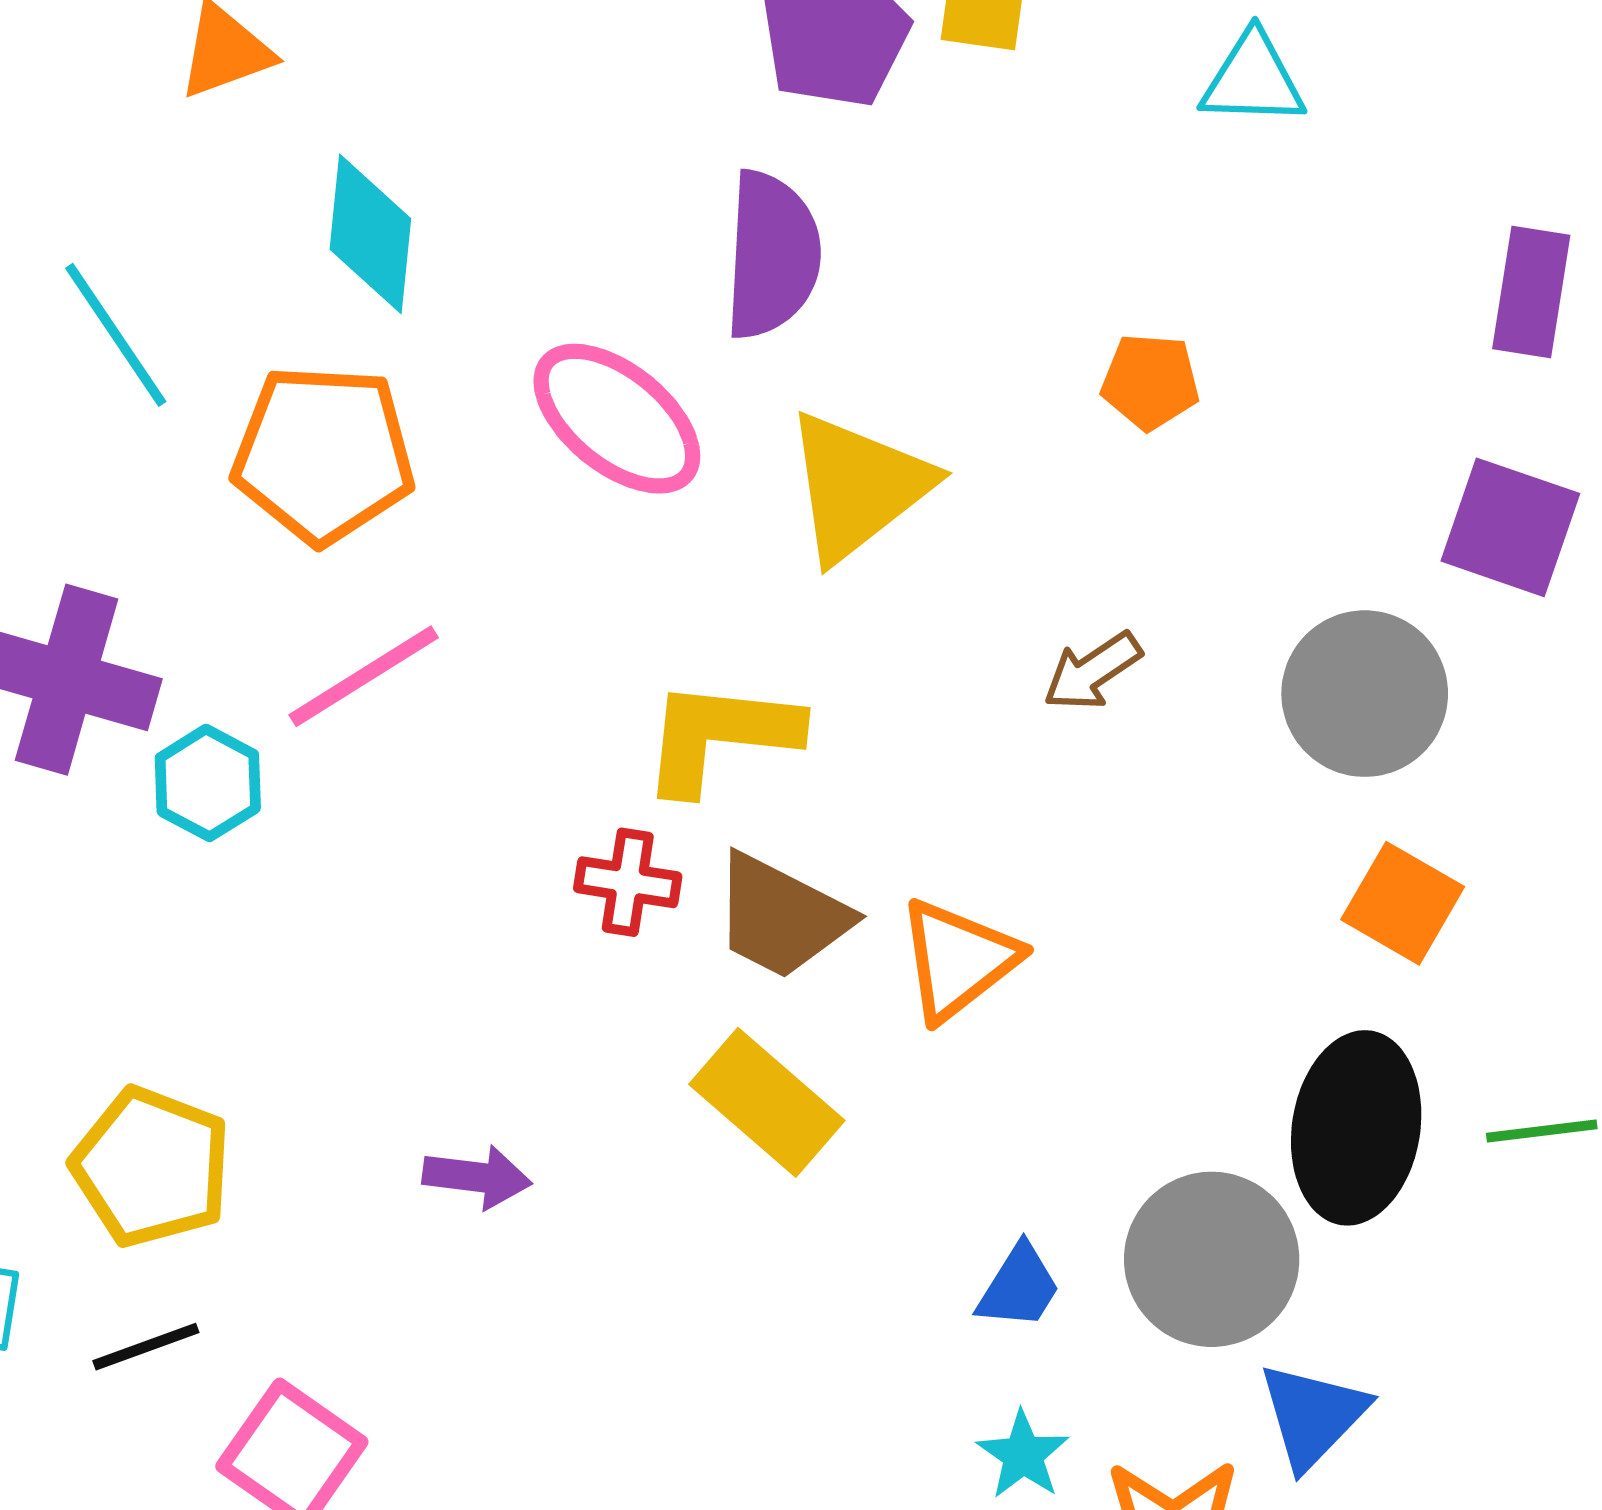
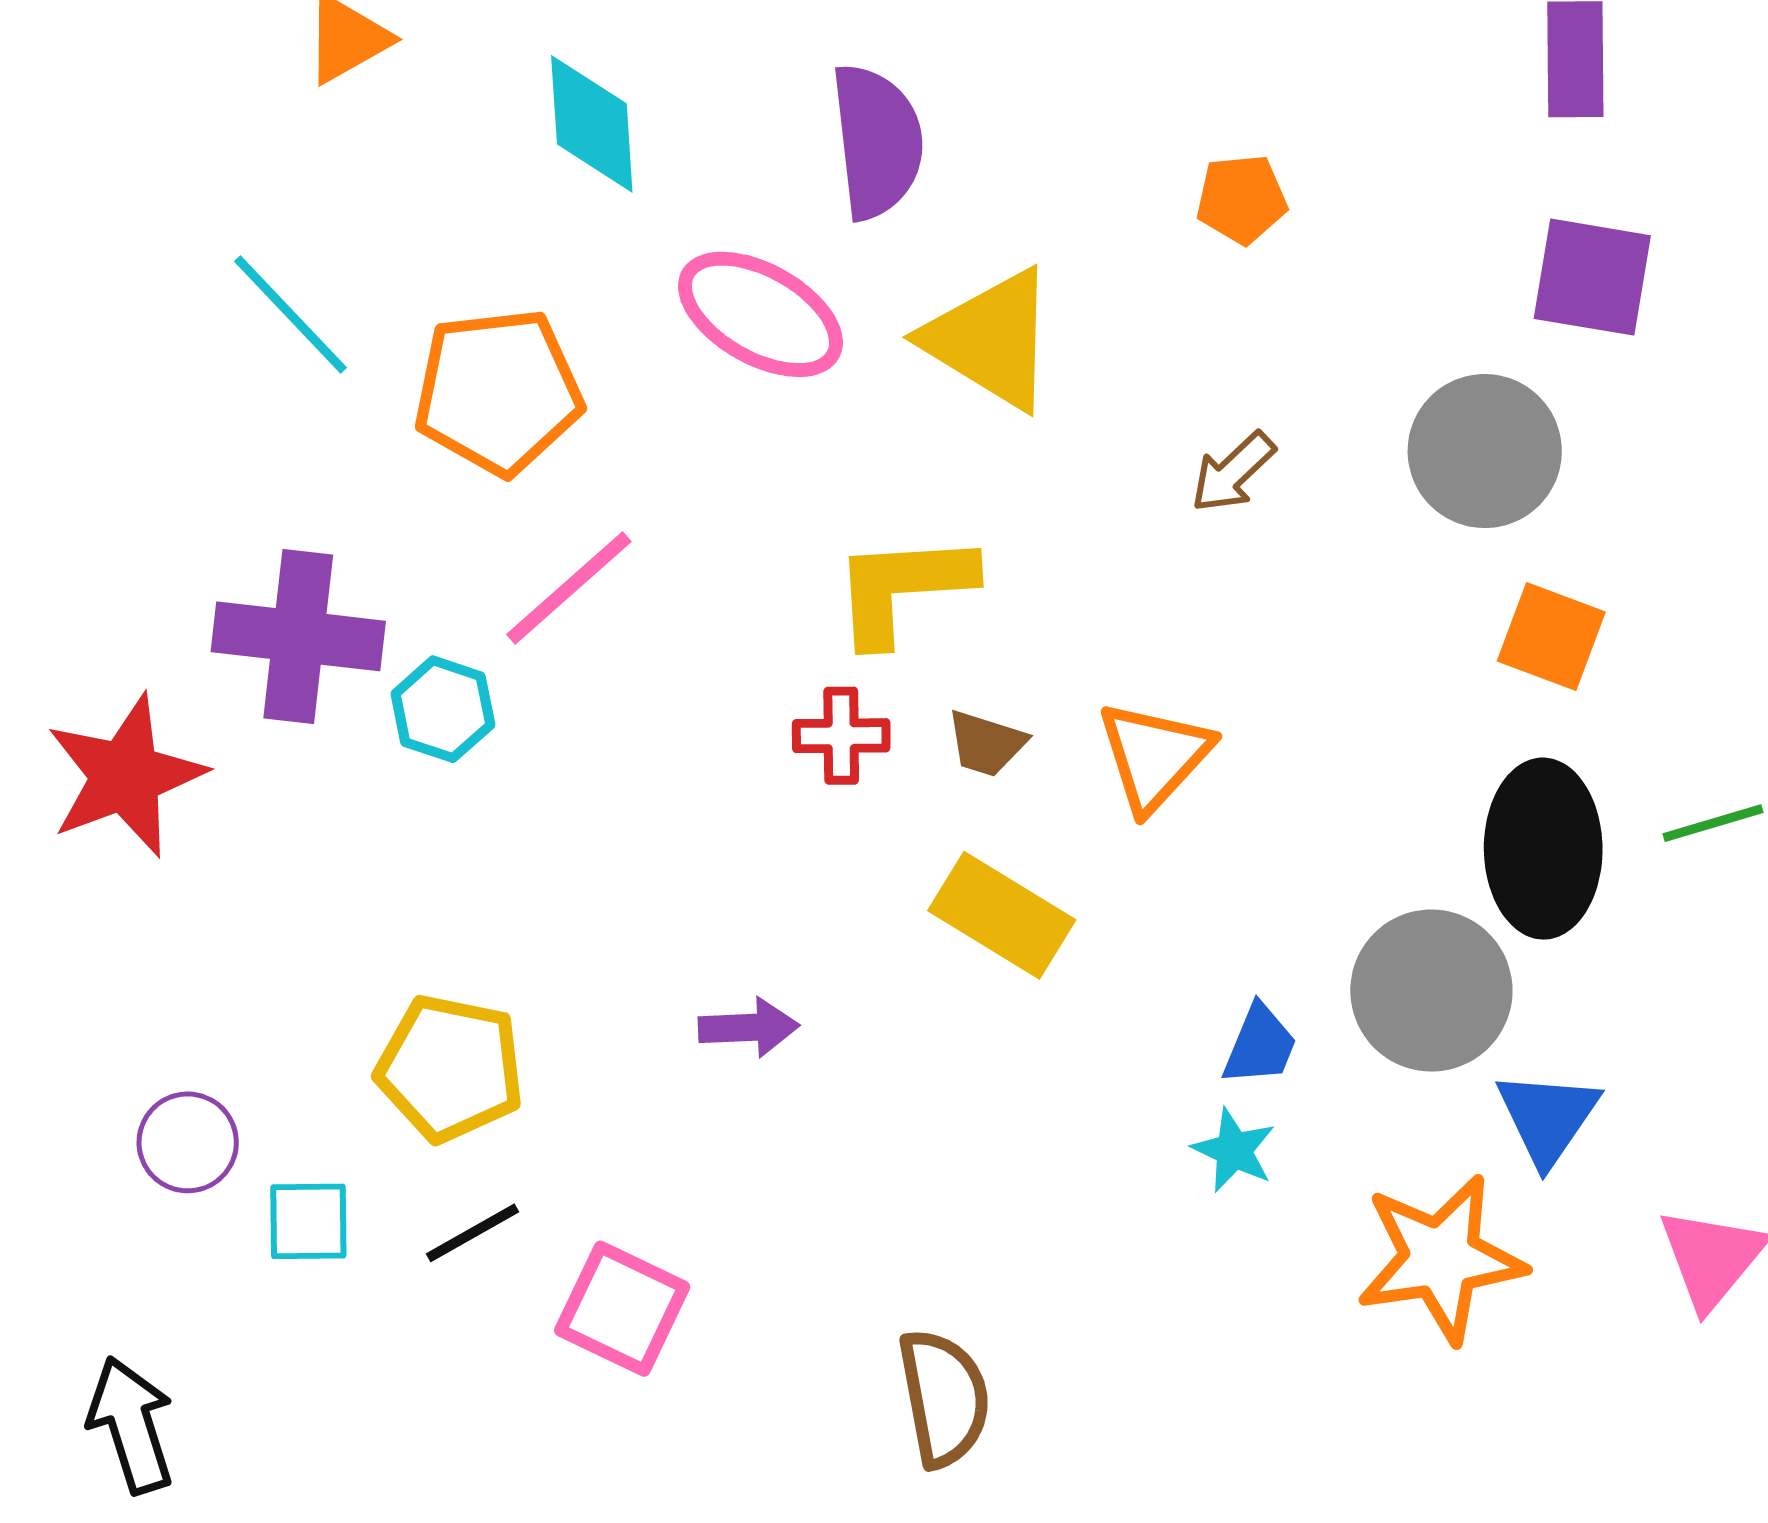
cyan diamond: (370, 234) -> (592, 124), moved
yellow triangle: (858, 486) -> (991, 339), turned -41
brown trapezoid: (781, 916) -> (986, 743), size x0.6
cyan star: (1023, 1455) -> (1234, 1150), moved

